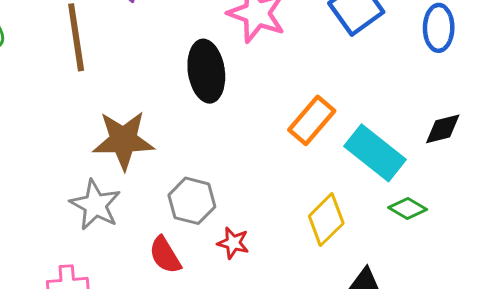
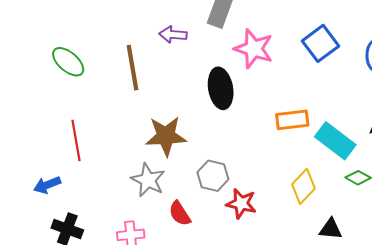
orange rectangle: (312, 120) -> (292, 120), turned 44
red star: (233, 243) -> (241, 203), size x1.4
red semicircle: (165, 255) -> (180, 213), moved

